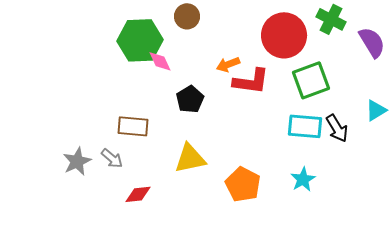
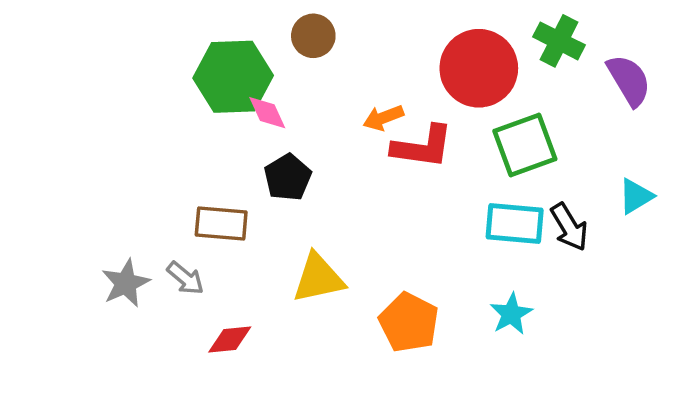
black pentagon: (190, 99) -> (288, 177), moved

